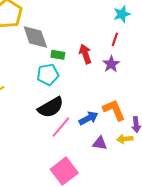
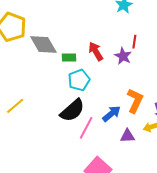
red line: (115, 39) -> (134, 42), moved
cyan pentagon: (48, 74) -> (79, 80), moved
orange L-shape: (114, 110) -> (135, 101), turned 60

